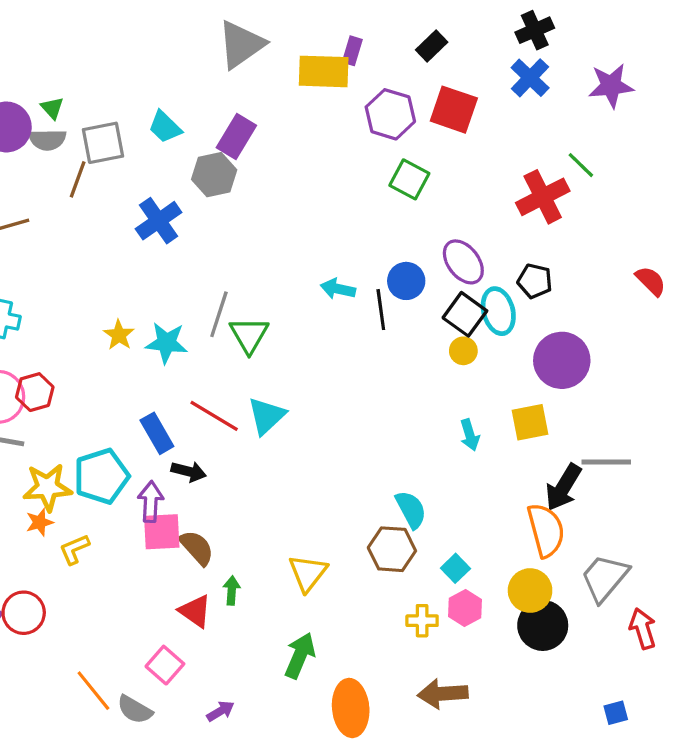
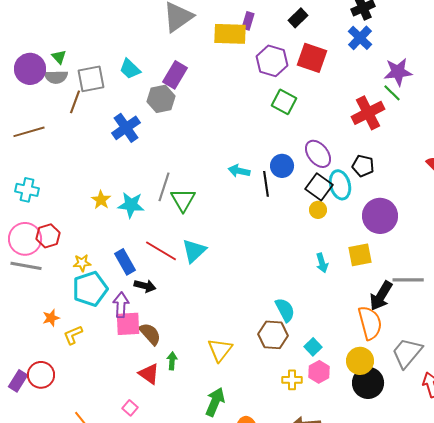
purple star: (611, 86) -> (398, 72), moved
yellow star: (47, 487) -> (82, 263), moved, size x0.6
pink square: (165, 665) -> (130, 408), size x0.7

